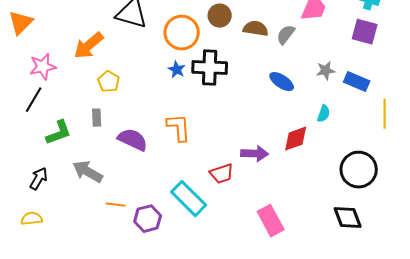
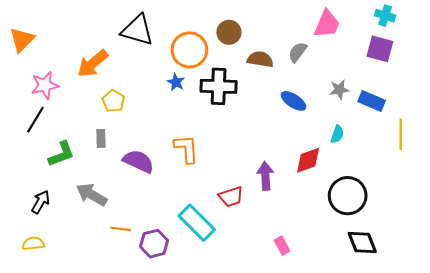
brown semicircle: (256, 29) -> (260, 59), moved
blue star: (177, 70) -> (176, 82), moved
purple arrow: (255, 154) -> (265, 176), turned -96
black circle: (359, 170) -> (348, 196), moved
pink rectangle: (271, 221) -> (282, 246), size x0.6

